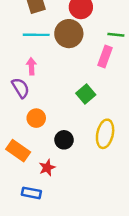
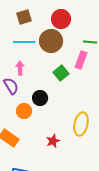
green square: (86, 94) -> (61, 73), moved
black circle: (64, 140) -> (40, 98), moved
red star: (47, 168) -> (53, 141), moved

